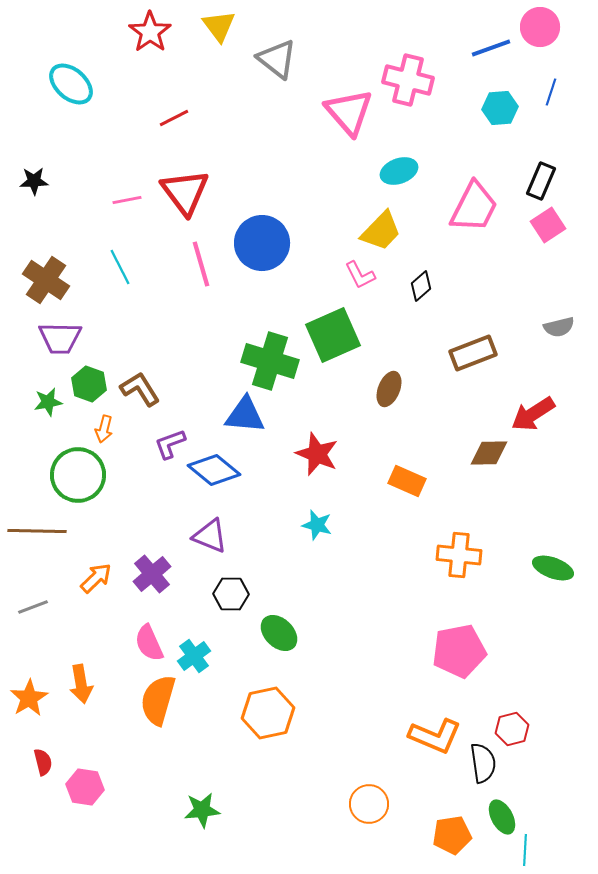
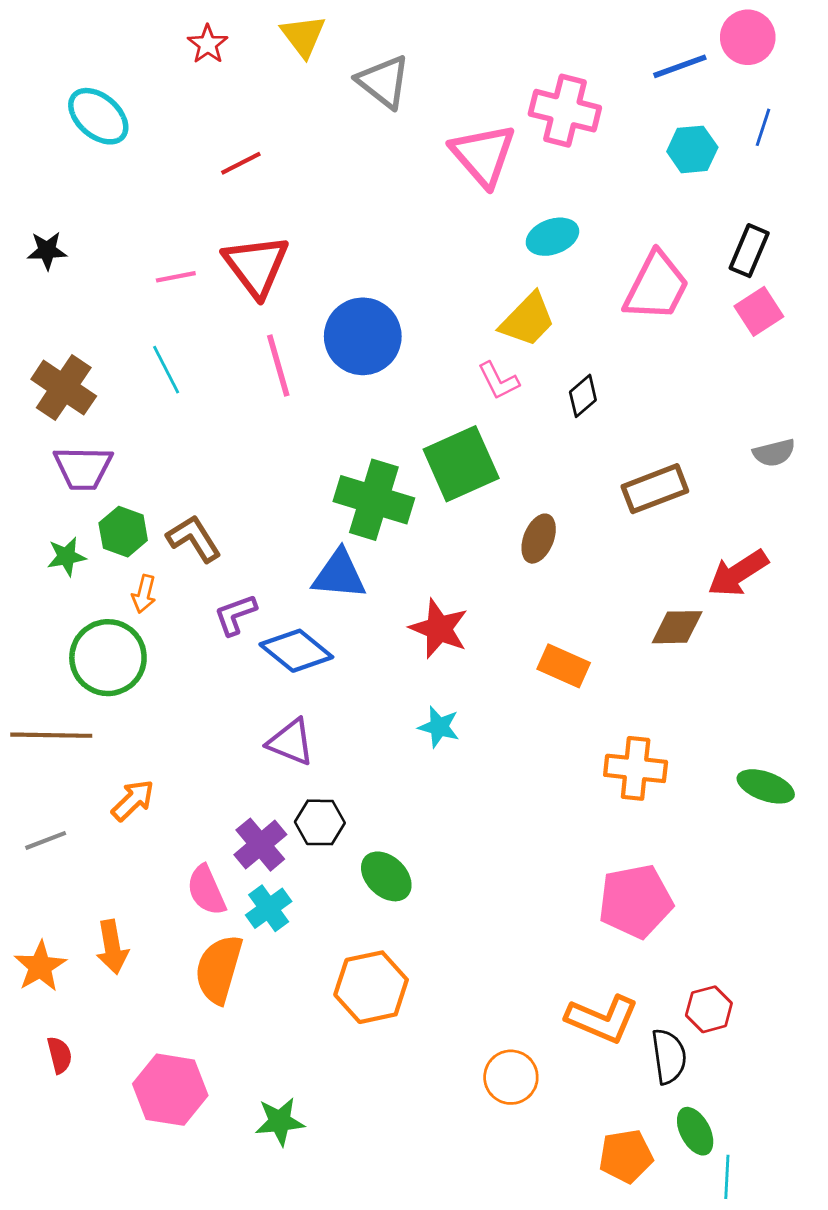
red star: (150, 32) -> (208, 44), size x0.7
purple cross: (152, 574) -> (260, 845), moved
pink hexagon: (85, 787) -> (170, 1090), moved, size x1.4
orange circle: (369, 804) -> (511, 1077), moved

